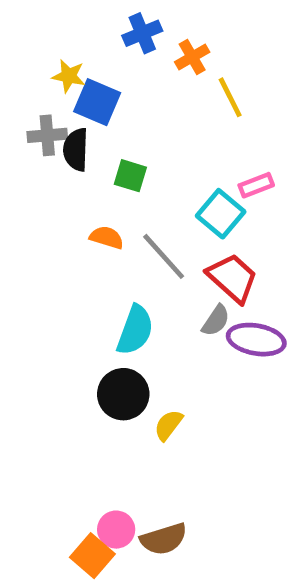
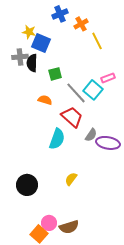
green square: (130, 176) -> (55, 74), turned -32
gray line: (164, 256) -> (76, 93), moved
red trapezoid: (232, 278) -> (72, 117), moved
black circle: (123, 394) -> (27, 185), moved

